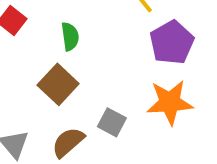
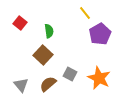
orange star: (170, 102) -> (99, 78), moved, turned 30

